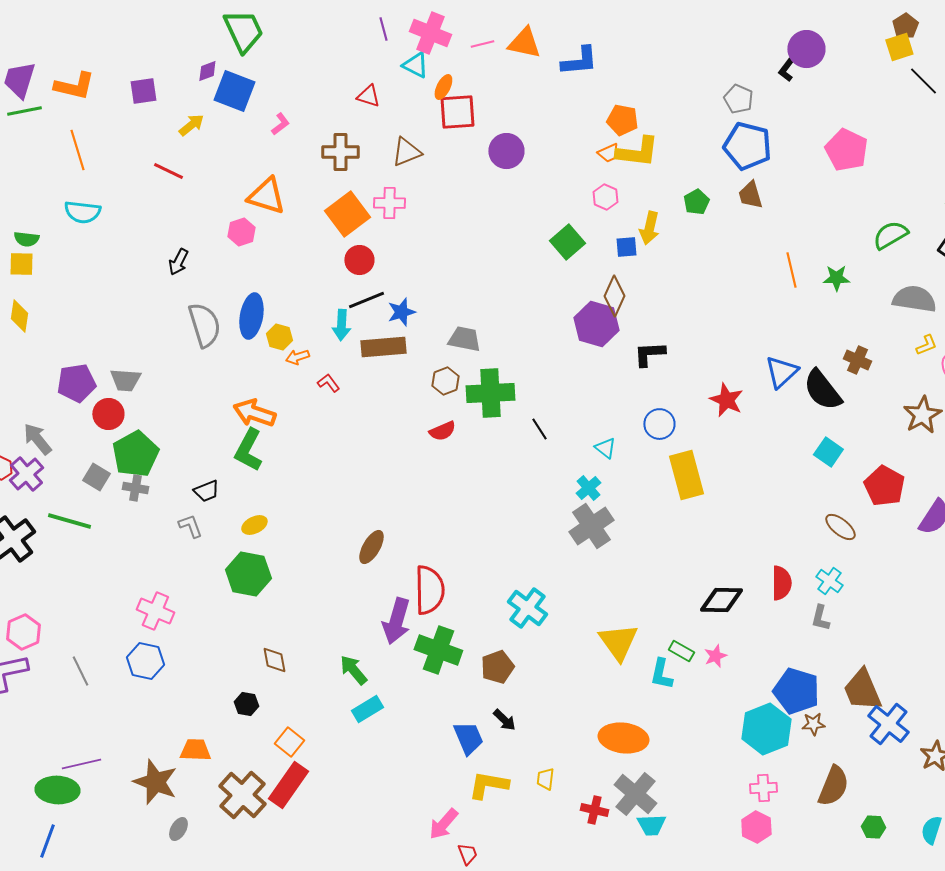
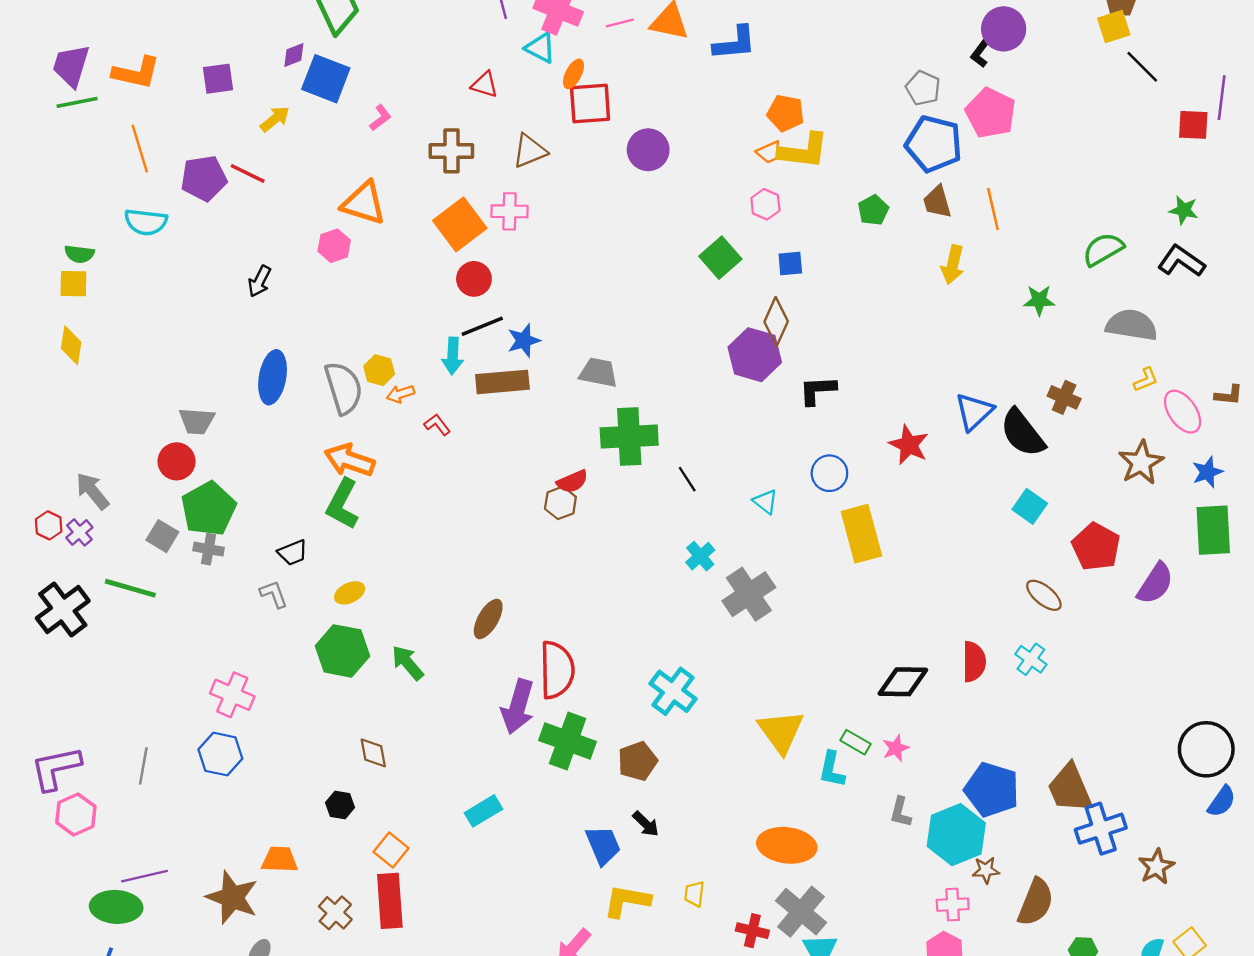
pink pentagon: (846, 150) -> (991, 113), moved
yellow arrow: (649, 228) -> (953, 265), moved
orange line: (791, 270) -> (993, 209), moved
blue ellipse: (251, 316) -> (273, 377), moved
gray semicircle: (204, 325) -> (344, 388), moved
brown hexagon: (445, 381) -> (560, 503), moved
purple pentagon: (76, 383) -> (204, 178), moved
purple cross: (26, 474) -> (79, 532), size x0.7
cyan cross: (588, 488) -> (700, 556), moved
gray L-shape: (820, 618) -> (901, 812), moved
pink hexagon: (23, 632) -> (76, 814), moved
green arrow: (353, 670) -> (408, 663), moved
gray line: (80, 671) -> (143, 766), turned 36
brown star: (813, 724) -> (986, 870), moved
blue cross: (888, 724) -> (1101, 829), turned 33
red rectangle: (288, 785) -> (390, 901), turned -39
brown cross: (242, 795) -> (335, 913), size x0.6

